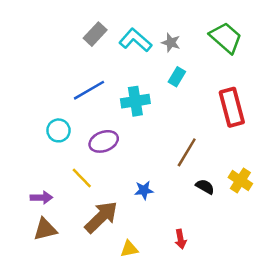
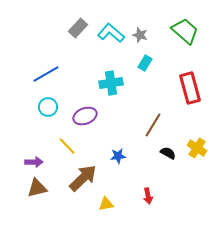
blue line: (89, 90) -> (46, 74), moved

